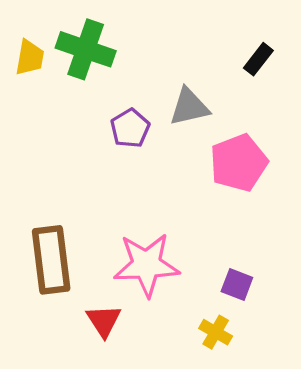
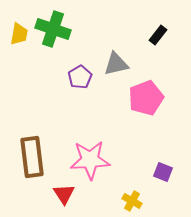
purple square: (237, 284) -> (163, 172), moved

